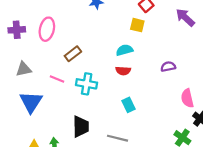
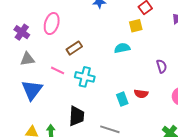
yellow square: (137, 25) -> (136, 26), turned -32
purple cross: (17, 30) -> (22, 32), moved, turned 35
purple semicircle: (168, 67) -> (162, 66), turned 80
red semicircle: (123, 71) -> (141, 94), moved

